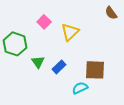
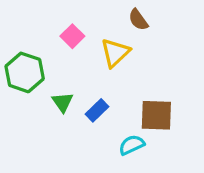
brown semicircle: (111, 13) -> (138, 20), moved

